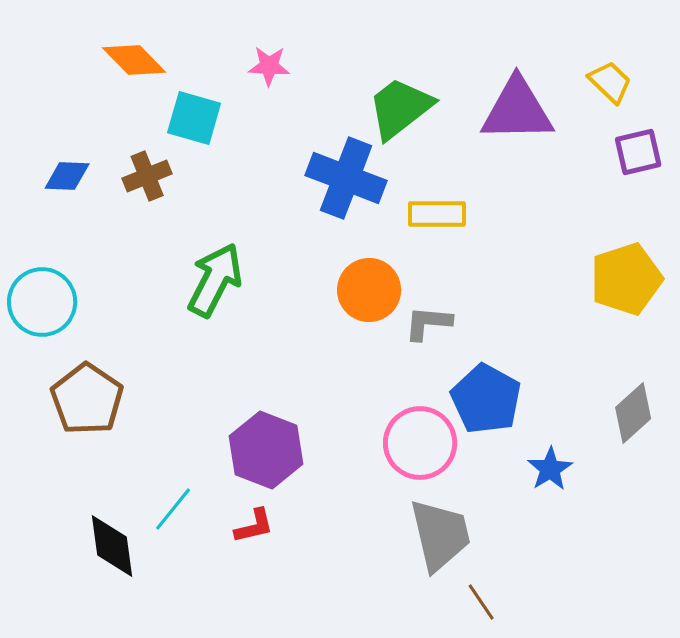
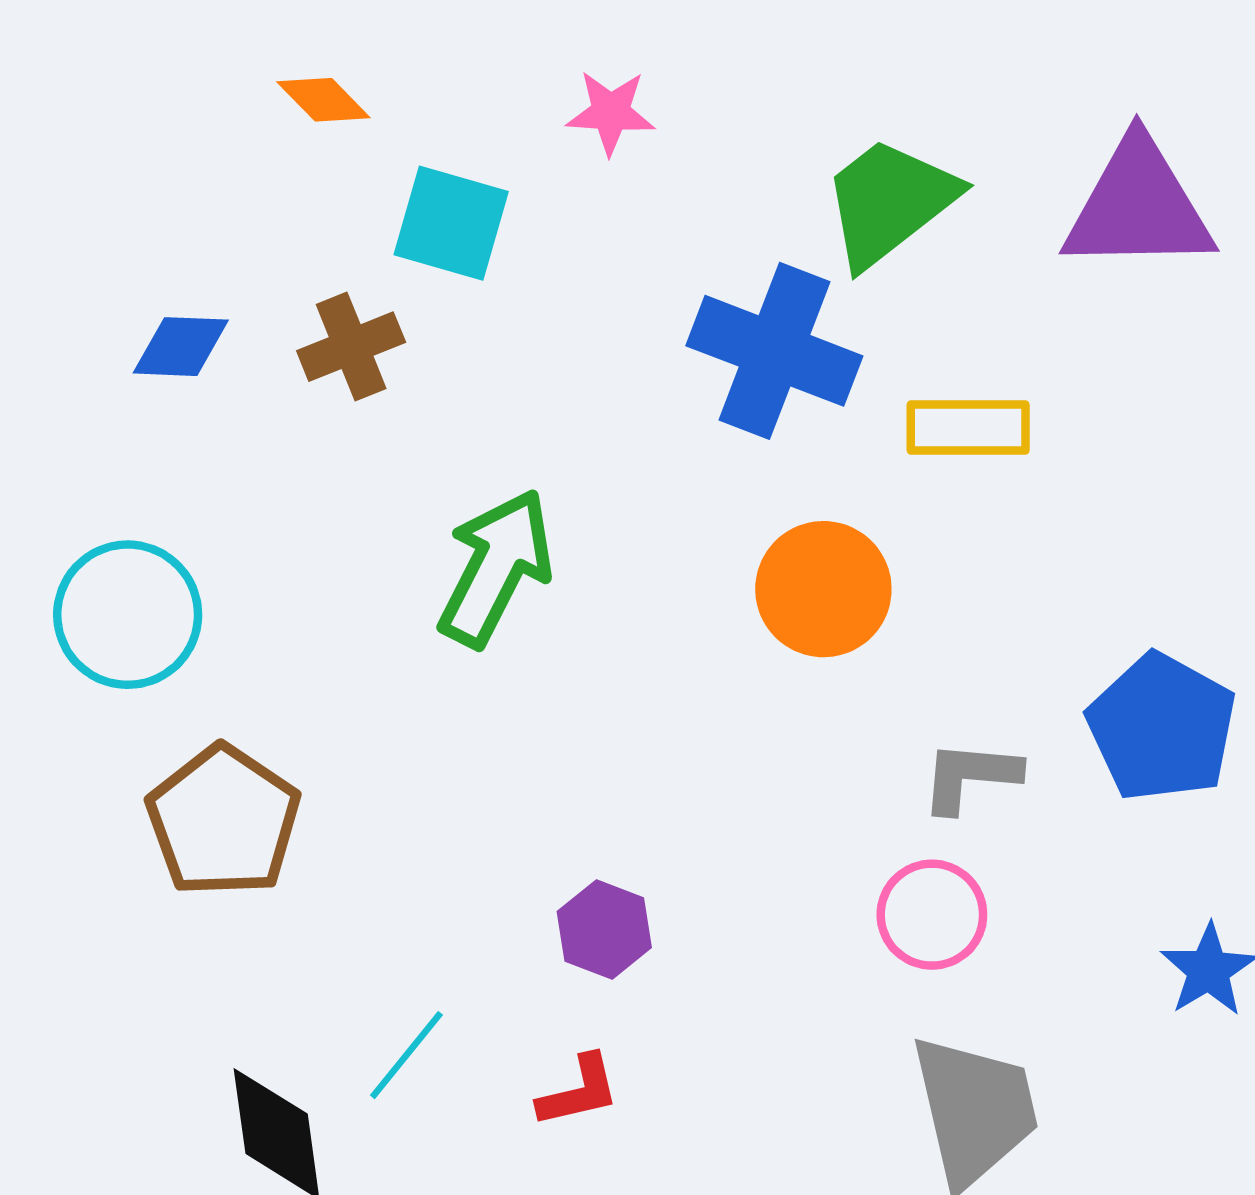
orange diamond: (134, 60) -> (323, 100), size x0.7
gray L-shape: (428, 323) -> (970, 776), moved
blue pentagon: (486, 399) -> (1162, 727), moved
pink circle: (420, 443) -> (932, 915), size x0.7
purple hexagon: (266, 450) -> (604, 930), size x0.6

